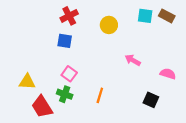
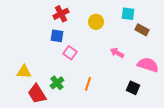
brown rectangle: (167, 16) -> (142, 30), moved
pink square: (69, 74) -> (70, 53), moved
pink semicircle: (168, 74) -> (148, 65), size x1.5
green cross: (65, 94) -> (57, 83), turned 32

